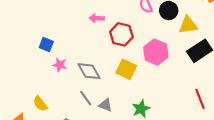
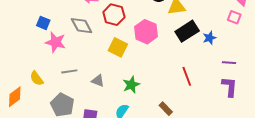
pink star: (60, 65) -> (55, 42), size x1.5
gray diamond: (89, 71) -> (82, 26), moved
gray line: (86, 98) -> (69, 71), moved, turned -63

